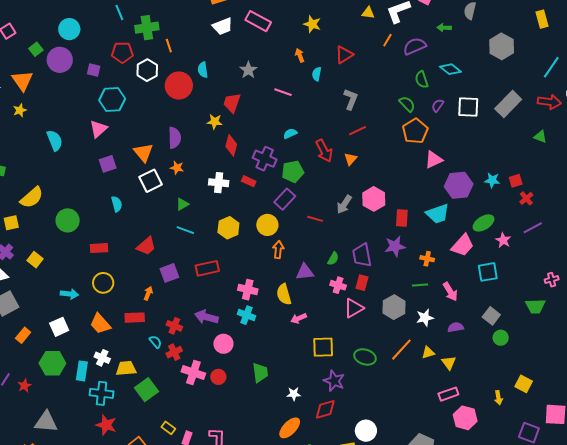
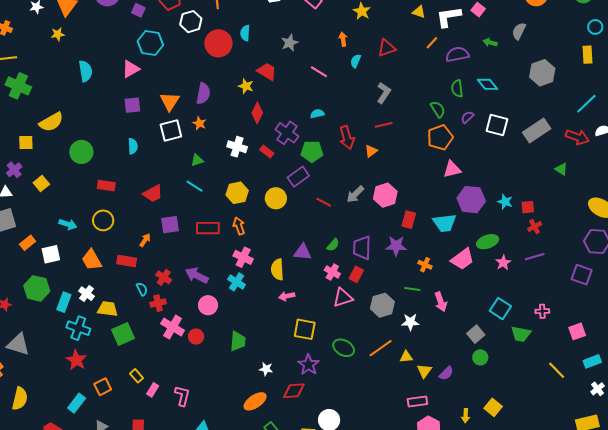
red trapezoid: (232, 103) -> (267, 71), turned 90
orange arrow: (278, 250) -> (239, 226), moved, turned -36
cyan square: (488, 272) -> (500, 309), moved, turned 30
purple semicircle: (456, 327) -> (446, 373), moved, turned 133
orange rectangle: (23, 335) -> (28, 243), moved

